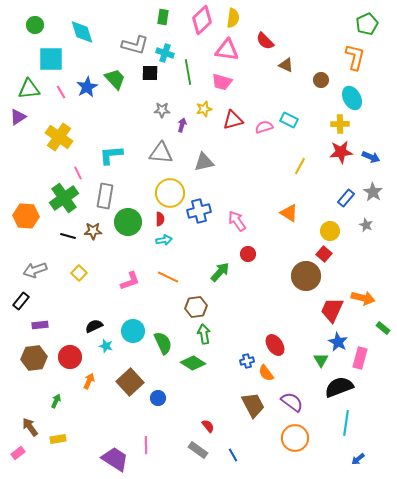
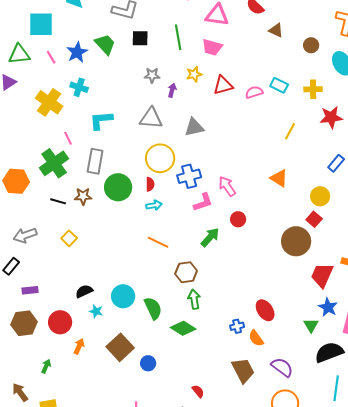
cyan cross: (165, 53) -> (79, 87), moved
yellow cross: (340, 124) -> (313, 89), moved
pink L-shape: (130, 281) -> (203, 202), moved

